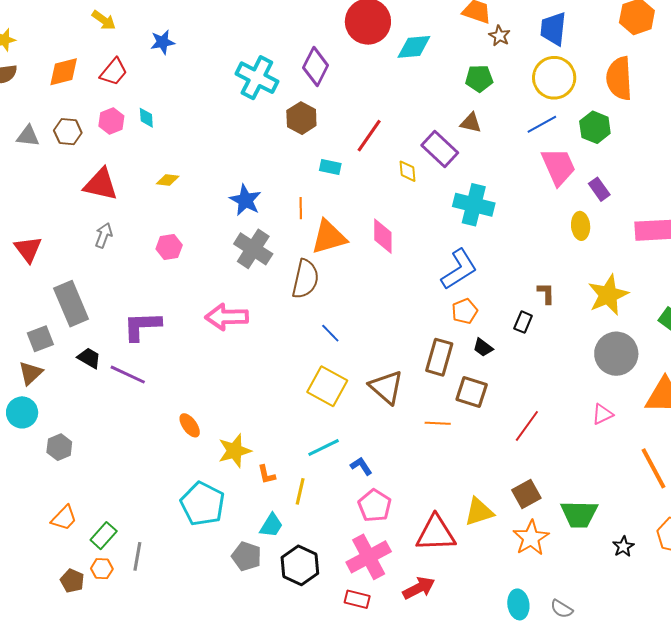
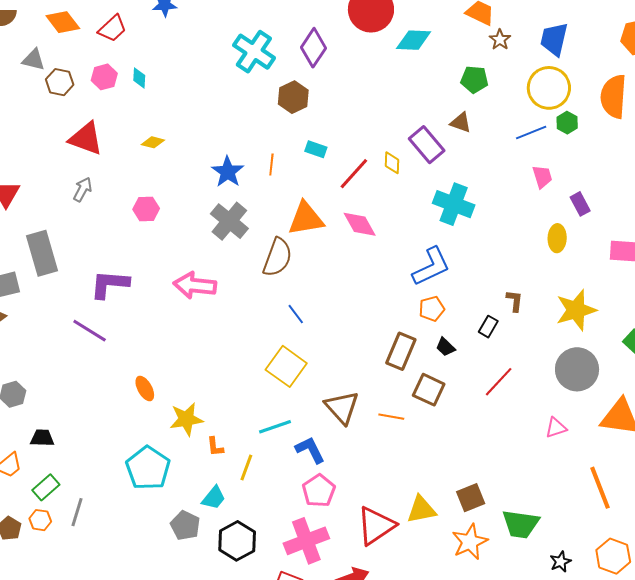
orange diamond: (64, 72) -> (63, 22), turned 60
green hexagon: (595, 127) -> (567, 123), moved, size x0.7
gray triangle: (28, 136) -> (33, 60), moved
red line: (369, 136) -> (354, 174), moved
pink trapezoid: (558, 167) -> (542, 177), size x0.6
orange line: (301, 208) -> (271, 164), moved
pink diamond: (383, 236) -> (360, 224), turned -36
black trapezoid: (89, 358) -> (42, 438), moved, turned -35
brown triangle: (386, 387) -> (342, 407), moved
red line: (527, 426) -> (499, 382), moved
blue L-shape: (361, 466) -> (310, 450), size x1.4
red triangle: (436, 533) -> (376, 526), turned -39

